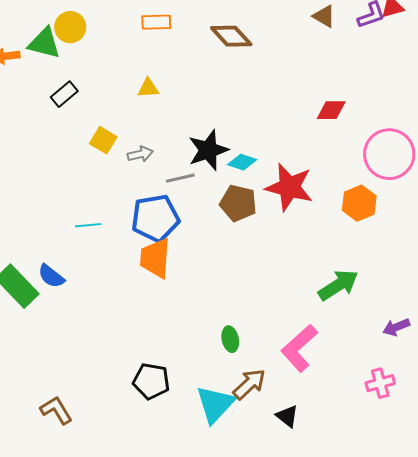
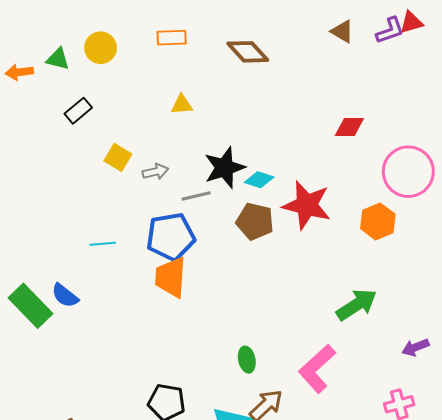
yellow circle: (70, 27) -> (101, 48), moved
green triangle: (44, 43) -> (58, 59), size x0.7
yellow triangle: (148, 88) -> (182, 105), moved

